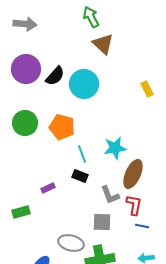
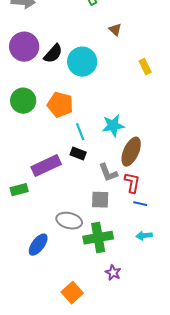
brown triangle: (103, 44) -> (115, 30), moved, size x0.6
purple rectangle: (48, 188) -> (46, 166), size x2.0

